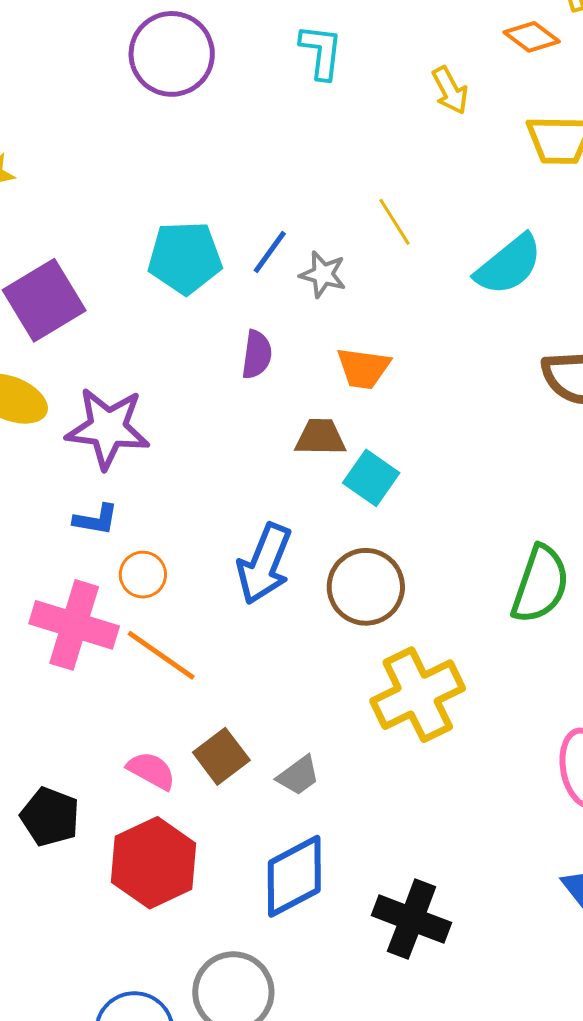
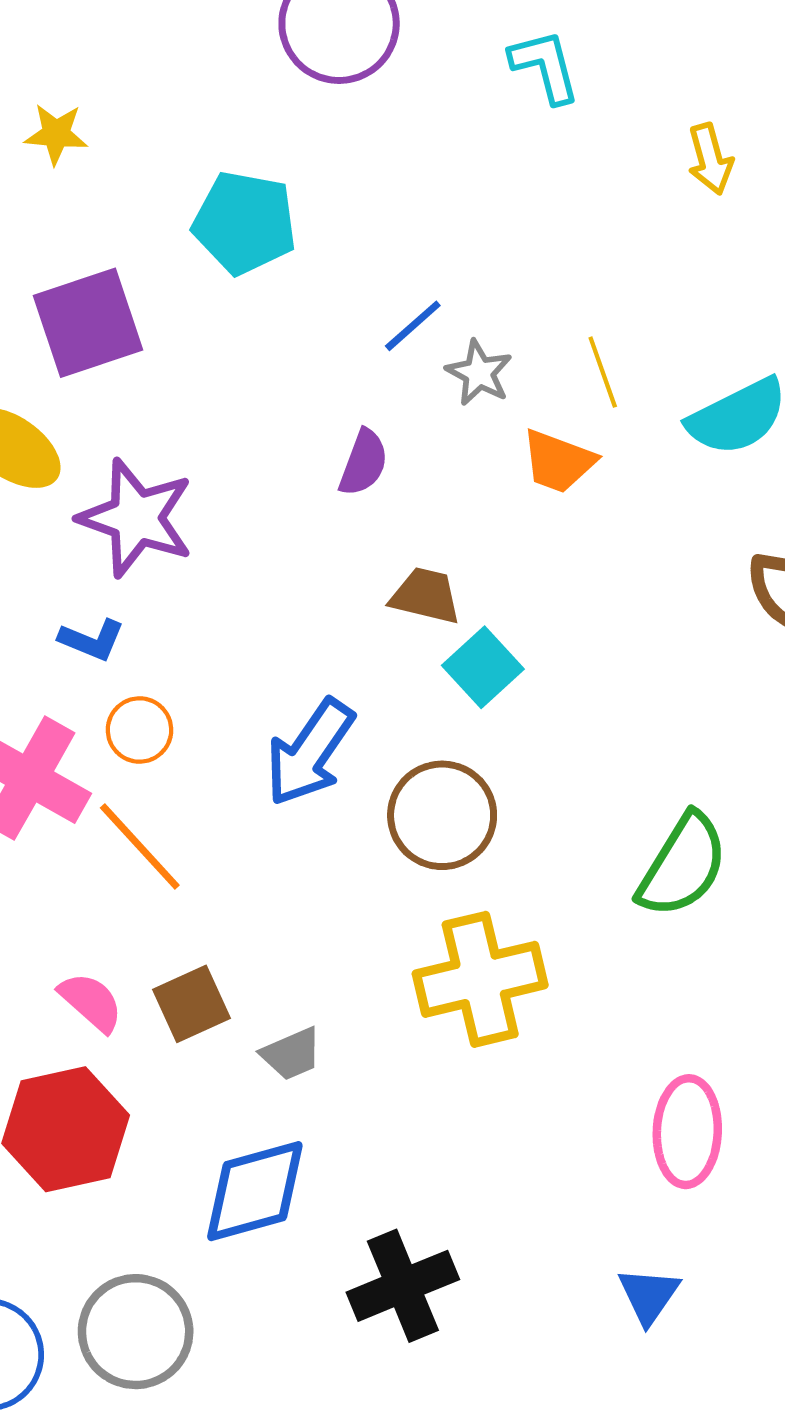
cyan L-shape: (321, 52) -> (545, 66), turned -34
yellow line: (395, 222) -> (603, 372), moved
cyan pentagon: (185, 258) -> (245, 223), moved
orange trapezoid: (363, 368) -> (558, 461), moved
black cross: (412, 919) -> (403, 1286), turned 34

